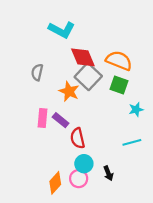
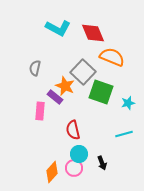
red diamond: (83, 57) -> (93, 33), moved
green square: (119, 85) -> (101, 92), moved, size x1.4
purple rectangle: (61, 120) -> (55, 97), moved

